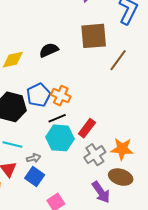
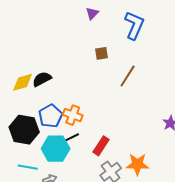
brown square: (94, 36) -> (101, 53), size x0.5
black semicircle: (49, 50) -> (42, 79), moved
cyan hexagon: (60, 138) -> (56, 149), moved

